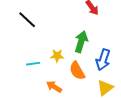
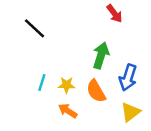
yellow star: (57, 56) -> (66, 85), moved
cyan line: (33, 64) -> (42, 82), turned -64

